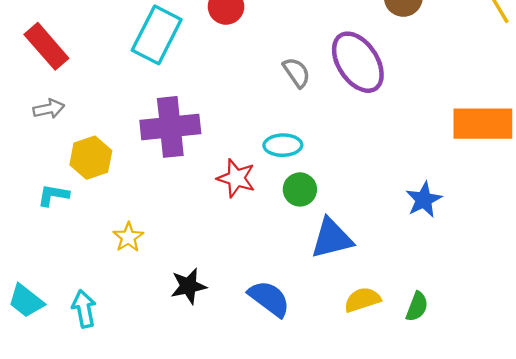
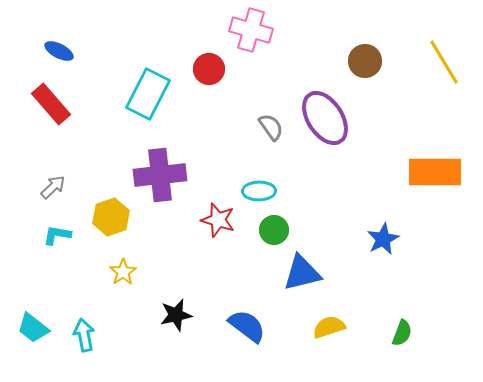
gray arrow: (49, 109) -> (53, 187), moved, turned -32
yellow hexagon: (91, 158) -> (111, 217), moved
green semicircle: (417, 307) -> (402, 333), moved

